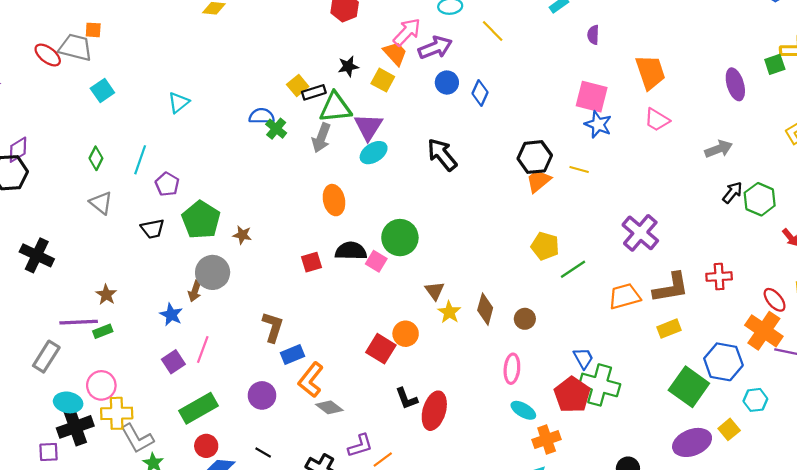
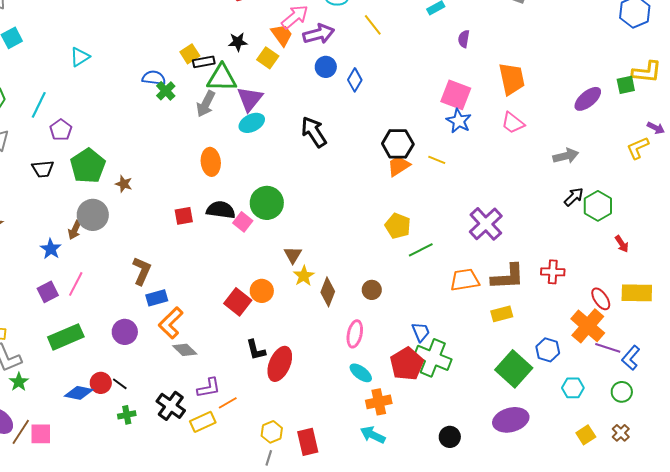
purple ellipse: (735, 84) -> (588, 99), turned 60
brown diamond: (485, 309) -> (328, 292), moved
blue hexagon: (723, 362) -> (548, 350), size x0.7
yellow square: (729, 429) -> (586, 435), moved
red circle: (206, 446) -> (101, 383), moved

